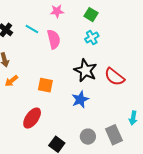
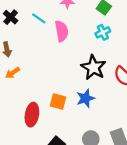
orange square: (45, 85) -> (58, 102), moved
red ellipse: (32, 118) -> (32, 115), turned -30

